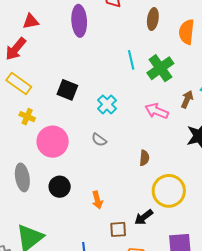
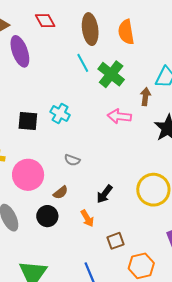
brown ellipse: (153, 19) -> (90, 29), size x1.4
cyan line: (131, 60) -> (83, 63), moved
cyan cross: (107, 104) -> (60, 113), moved
brown semicircle: (144, 158) -> (61, 193), moved, turned 63
black arrow: (144, 217) -> (104, 194), moved

